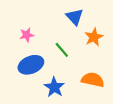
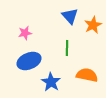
orange star: (94, 37) -> (93, 25), moved
green line: (62, 50) -> (67, 48), moved, turned 42

